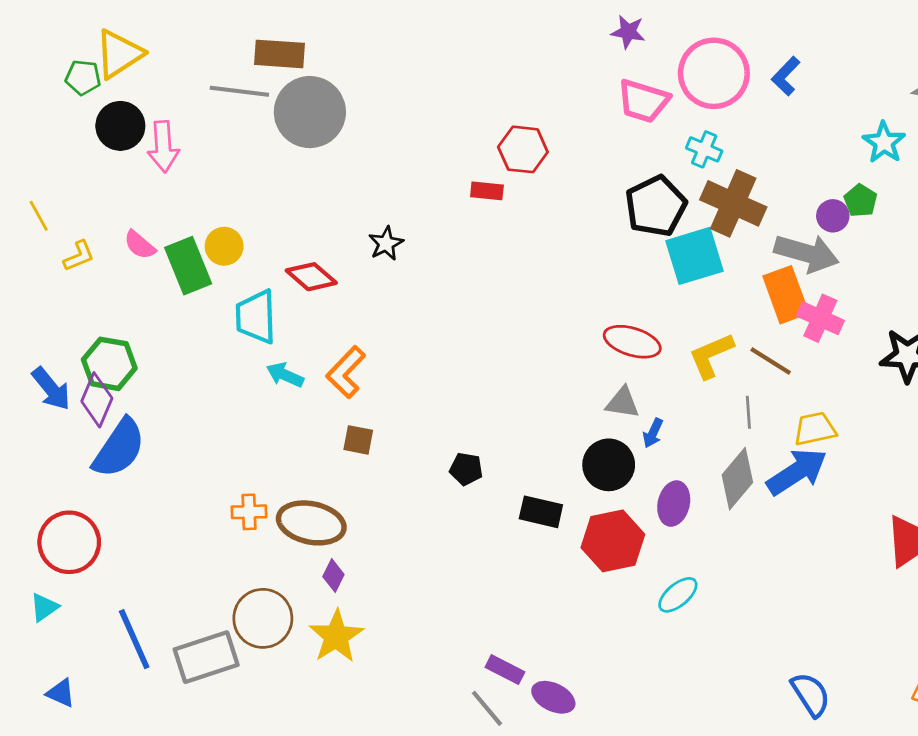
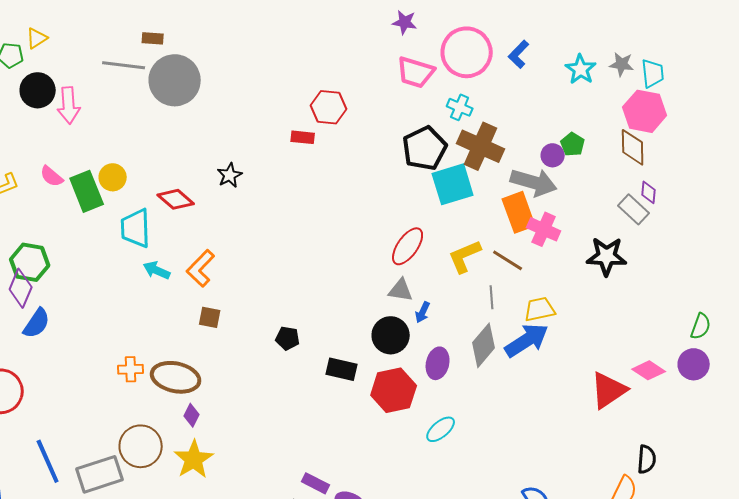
yellow triangle: (119, 54) -> (37, 38), size x0.6
brown rectangle: (279, 54) -> (153, 38), size x0.6
cyan star: (884, 142) -> (581, 69), moved
red ellipse: (632, 342) -> (408, 246), turned -72
blue semicircle: (119, 448) -> (37, 323), size x0.7

